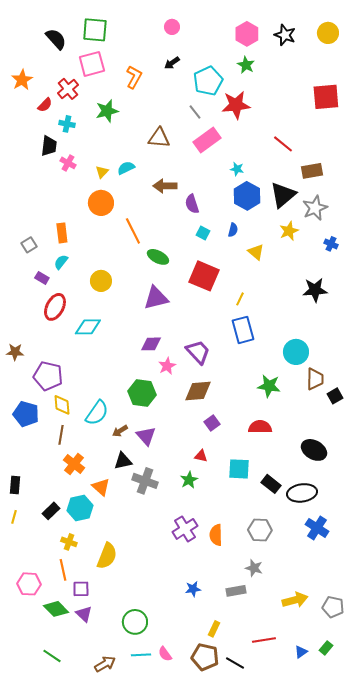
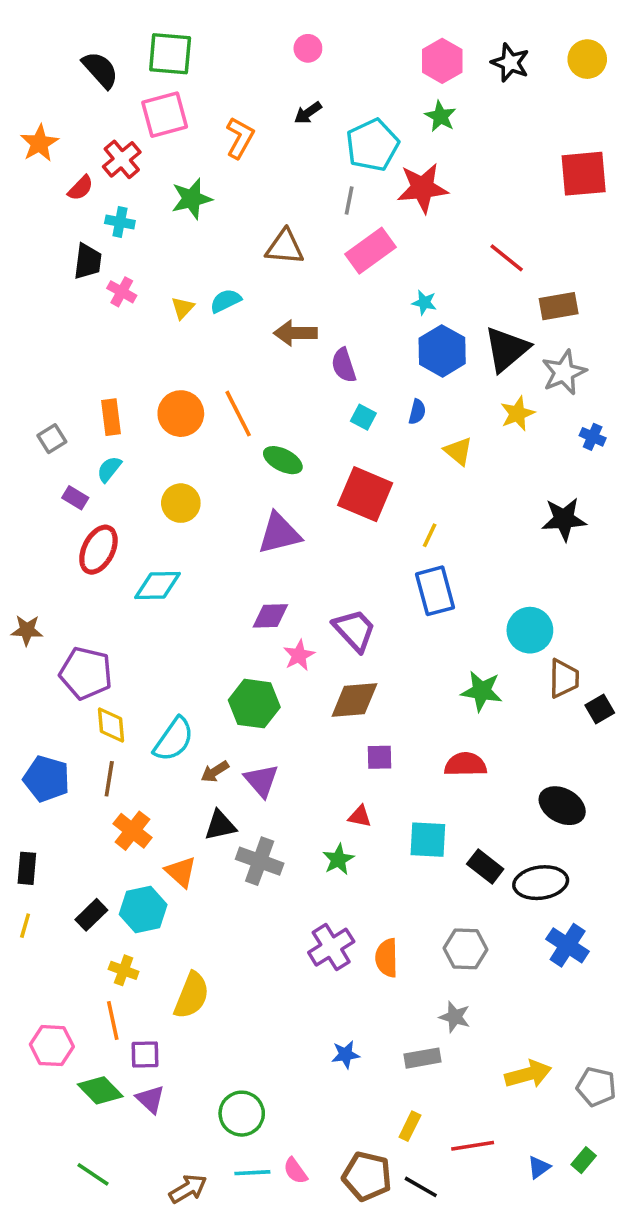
gray line: (195, 112) -> (349, 201), turned 49
orange circle: (101, 203) -> (181, 414), moved
blue pentagon: (26, 414) -> (47, 779), moved
purple square: (212, 423) -> (380, 757), turned 35
yellow rectangle: (214, 629) -> (410, 1126), moved

